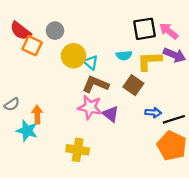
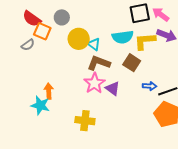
cyan semicircle: (124, 55) -> (123, 37), size x1.5
gray semicircle: (12, 104) -> (28, 45), moved
pink star: (90, 107) -> (94, 83), turned 30

